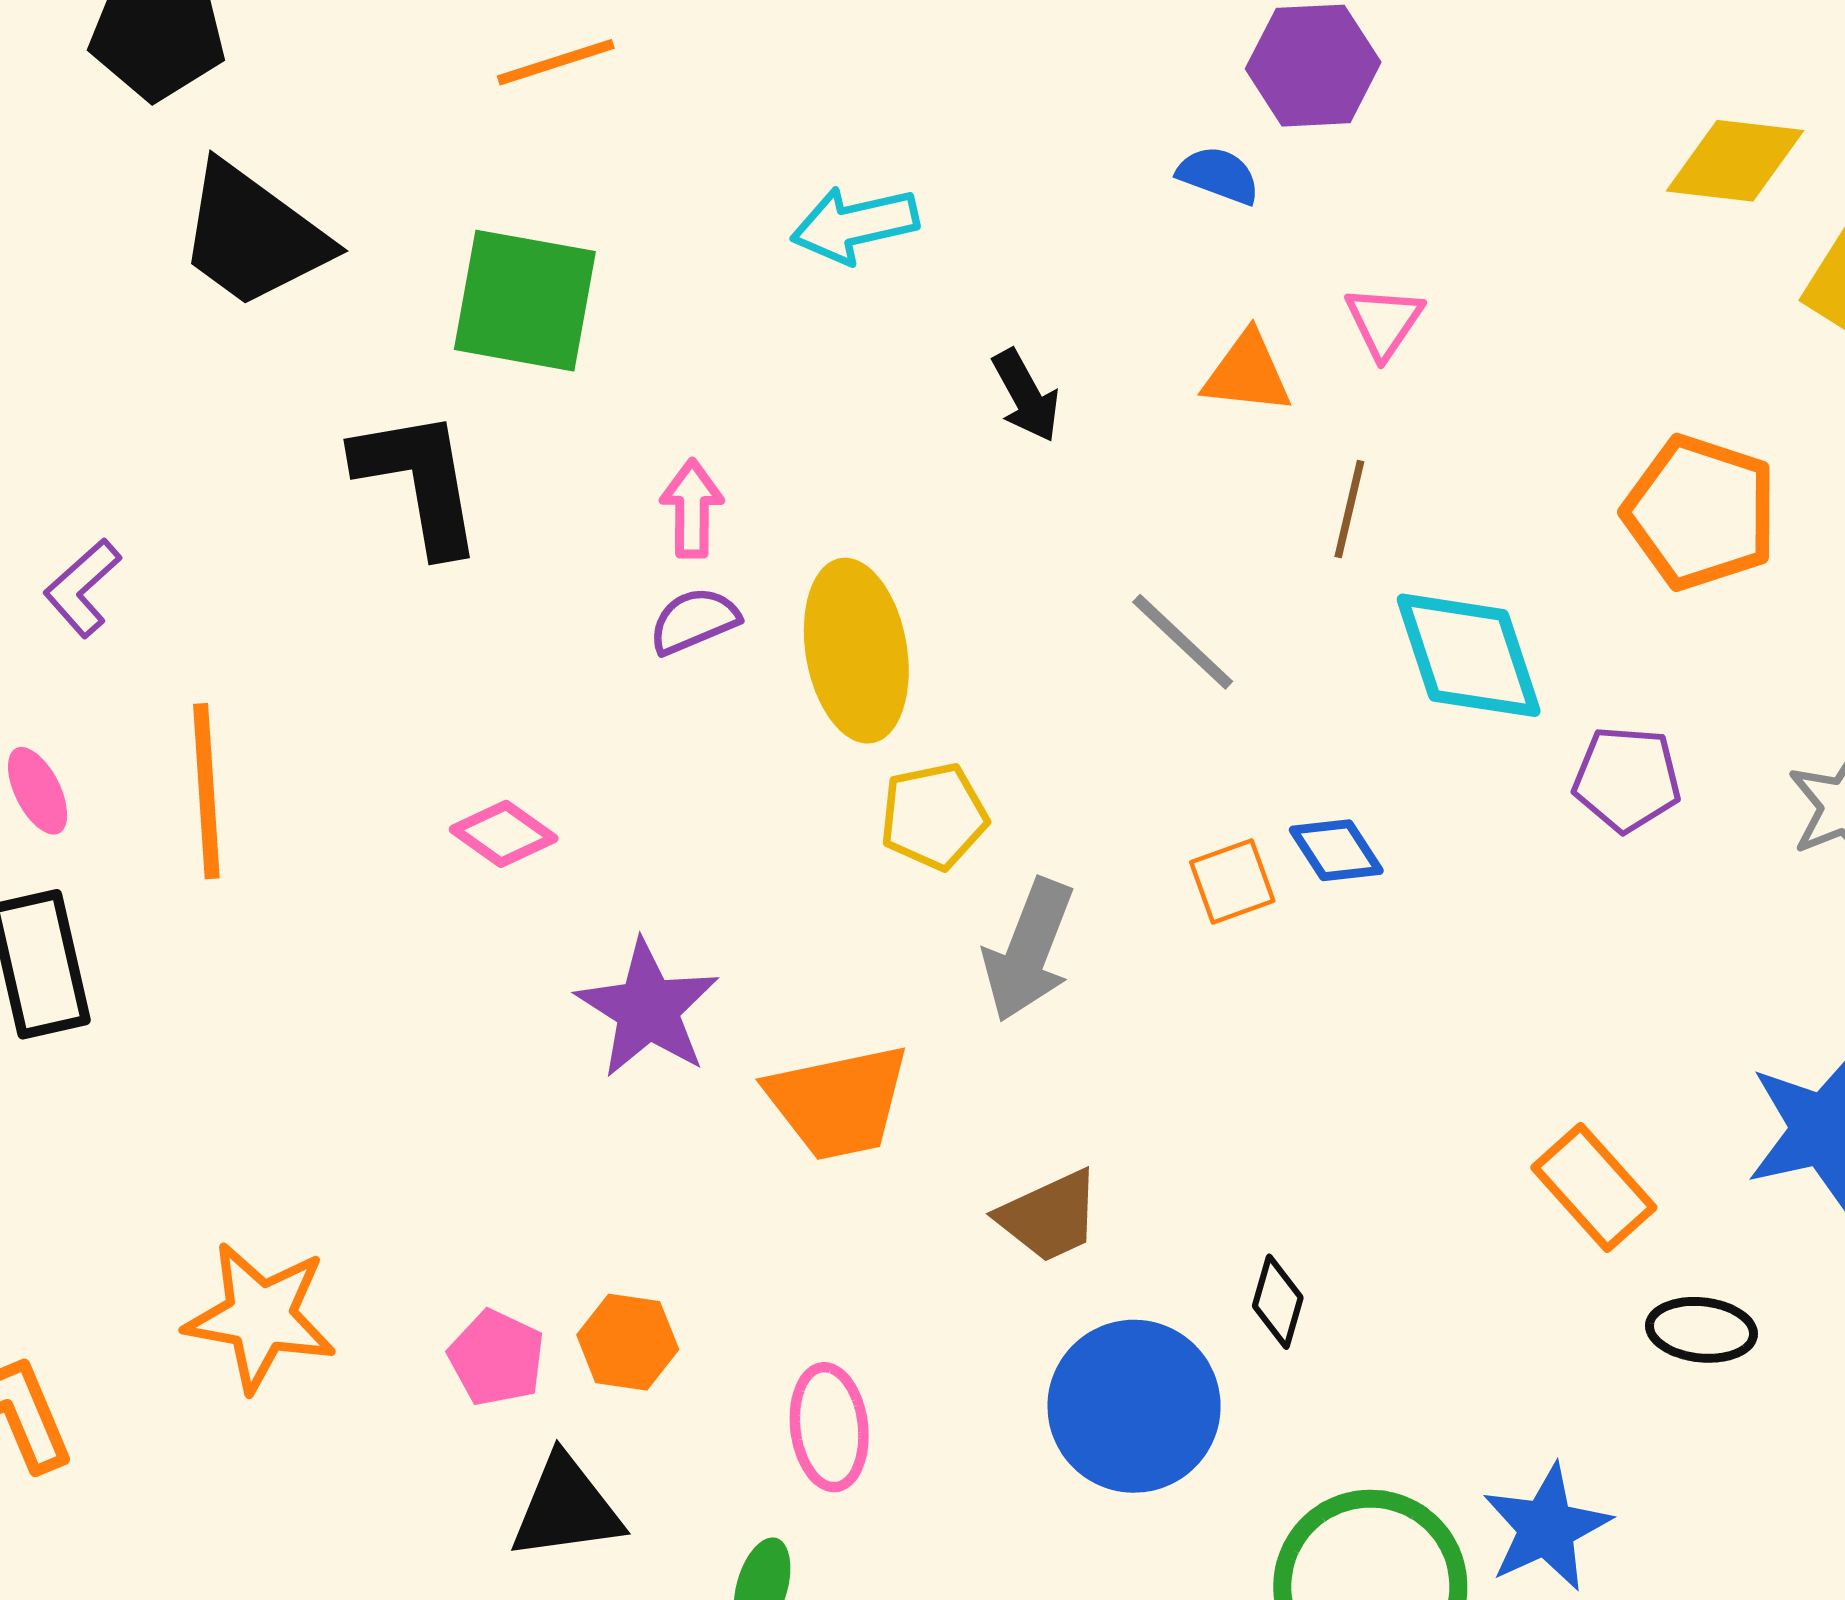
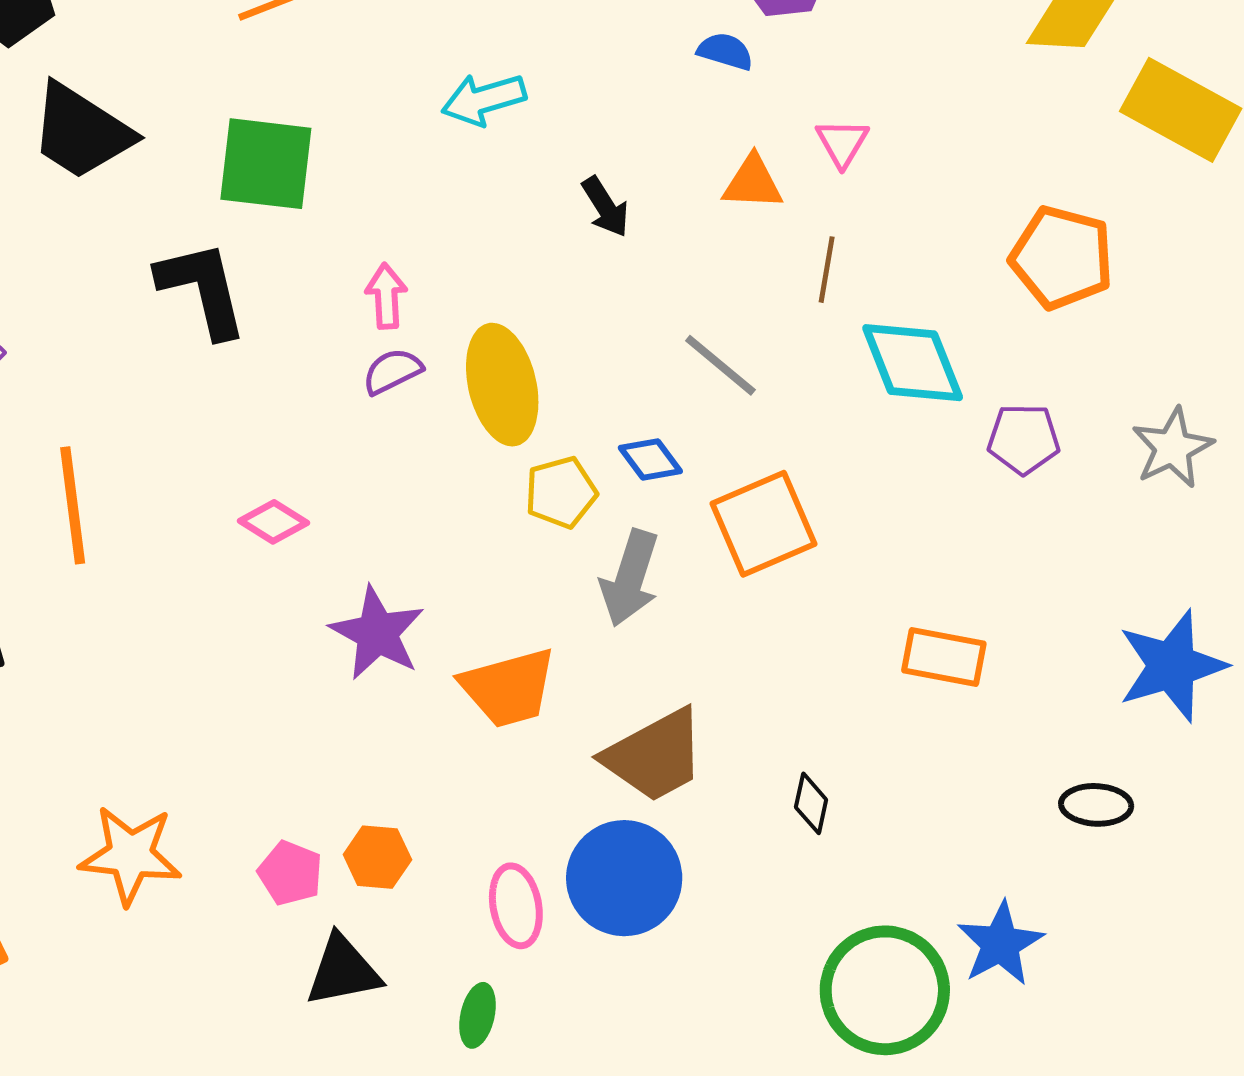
blue diamond: (1336, 850) -> (650, 459), moved
orange square: (1232, 881) -> (764, 524), size x1.8
orange rectangle: (1594, 1187) -> (944, 657), moved, turned -34
brown trapezoid: (1049, 1216) -> (655, 756), size x1.5
blue circle: (1134, 1406) -> (624, 878), moved

